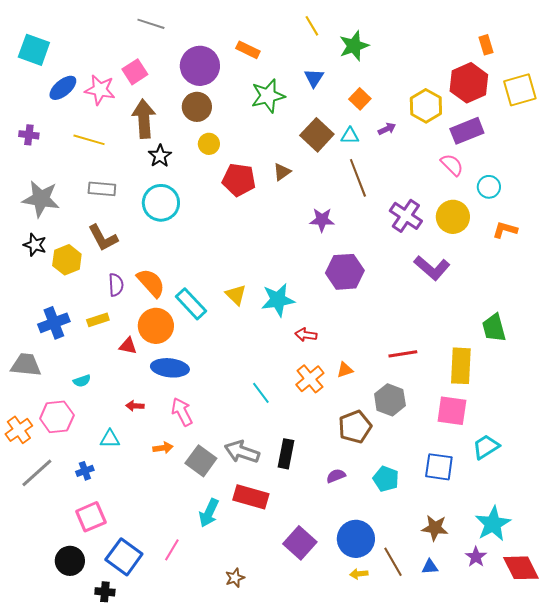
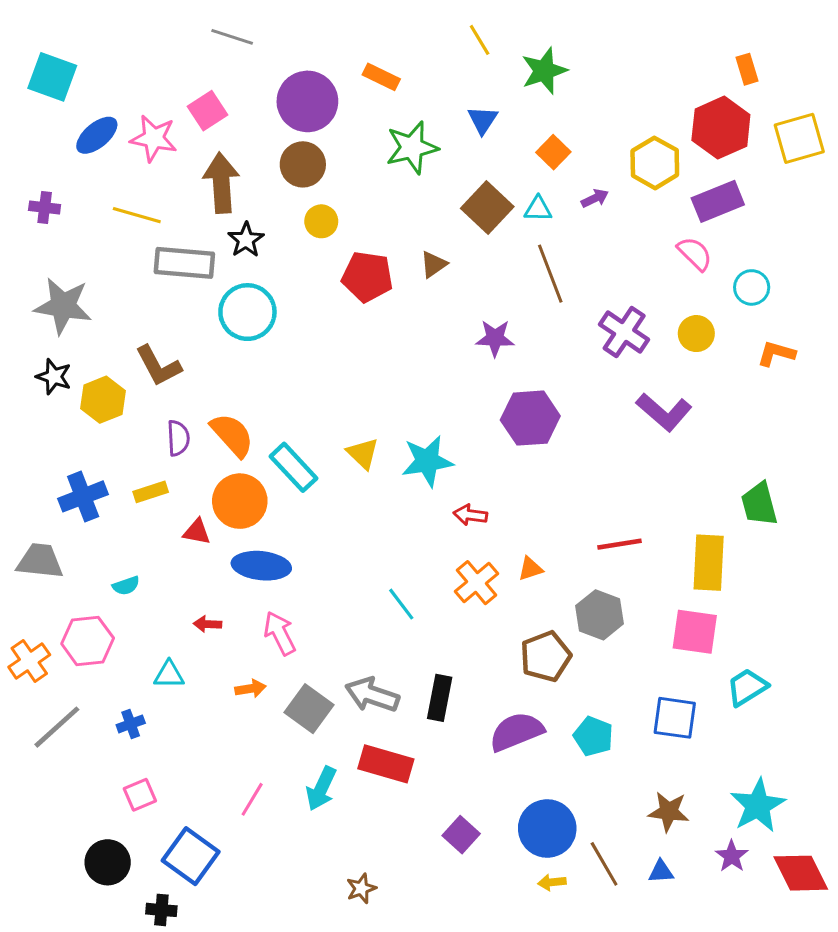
gray rectangle: (102, 189) -> (184, 263), moved, size x1.4
yellow circle: (453, 217) -> (696, 334), size x0.7
purple semicircle: (336, 476) -> (516, 732), size x1.8
pink square: (91, 517) -> (140, 795), size x0.7
purple square: (300, 543) -> (461, 835), size x0.7
pink line: (172, 550) -> (252, 799), moved

